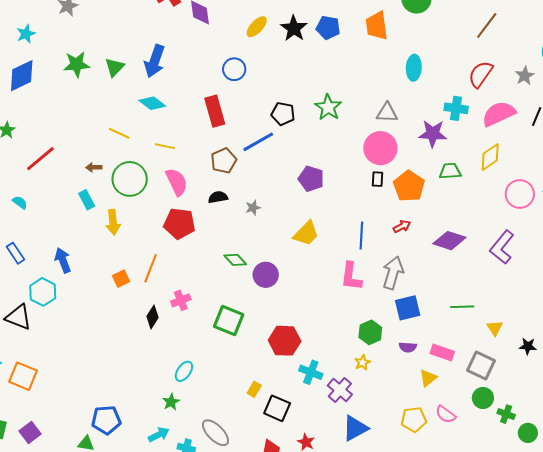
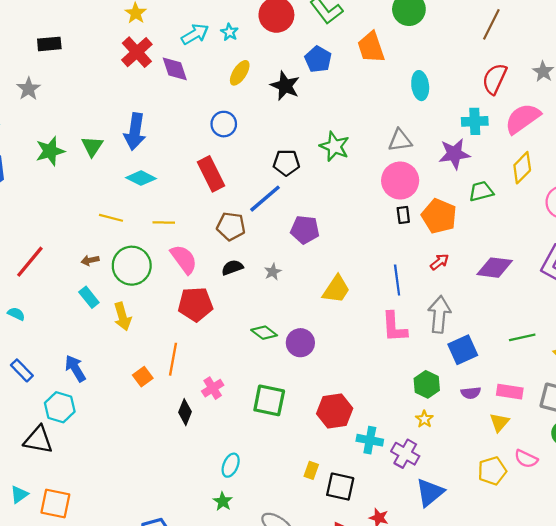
black star: (294, 28) -> (285, 86), moved
blue pentagon: (328, 28) -> (318, 59), turned 30
brown pentagon: (224, 161) -> (231, 226), turned -30
purple pentagon: (311, 179) -> (305, 230), moved

